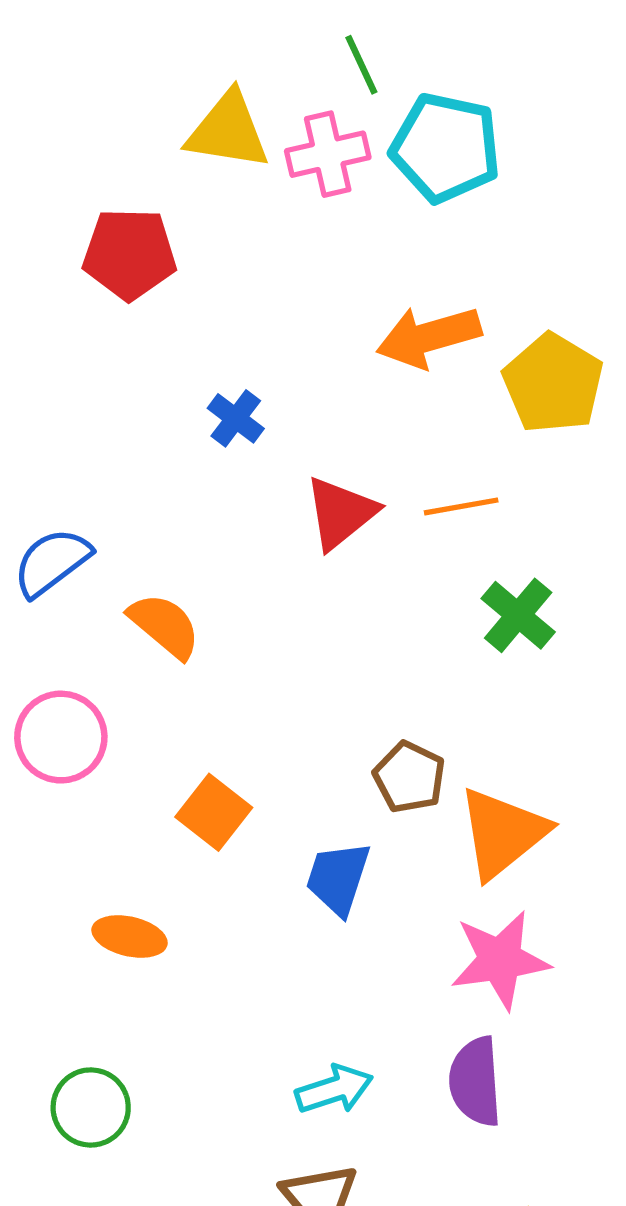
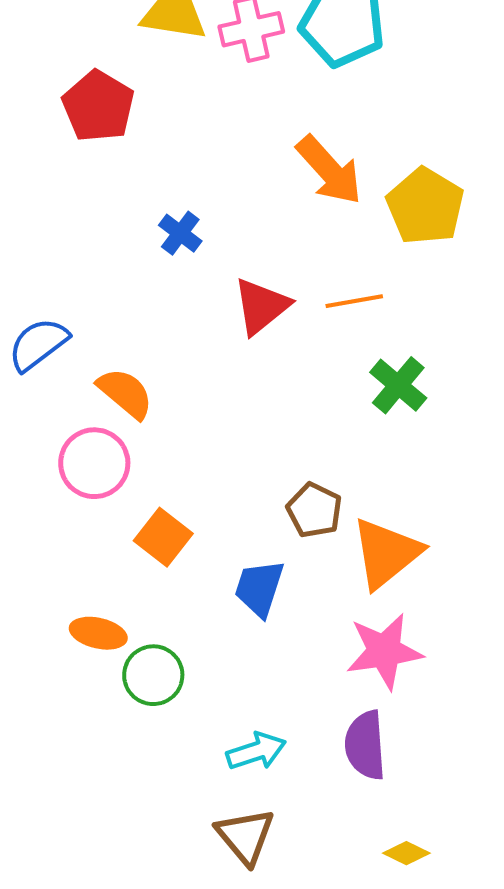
red pentagon: (130, 254) -> (98, 106), turned 30
orange arrow: (429, 337) -> (329, 170), turned -116
pink circle: (61, 737) -> (94, 463), moved
green circle: (91, 1107) -> (153, 675), moved

